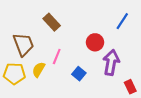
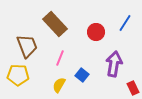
brown rectangle: (52, 22) -> (55, 24), size x1.4
red circle: (95, 42) -> (96, 32), moved
yellow semicircle: (39, 70) -> (59, 85), moved

